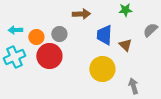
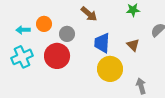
brown arrow: (81, 14) -> (89, 14), turned 42
blue trapezoid: (104, 35) -> (102, 43), moved
orange circle: (36, 37) -> (44, 24), moved

